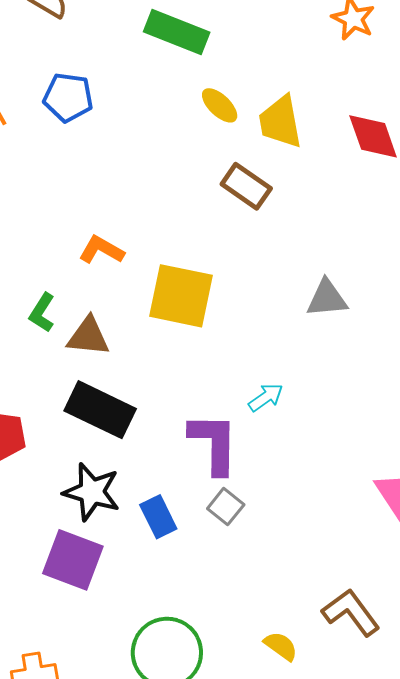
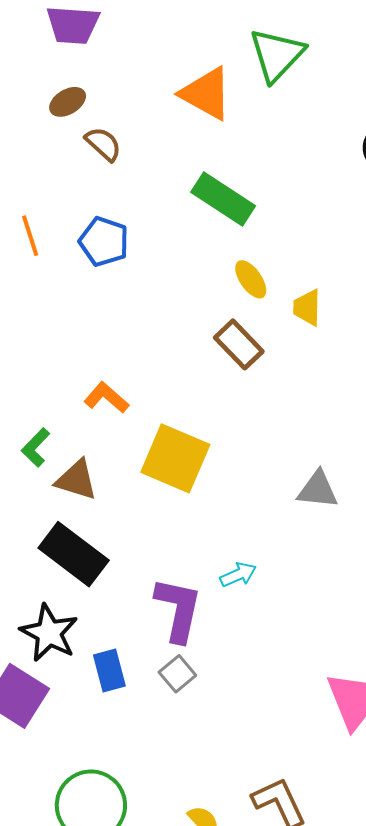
yellow trapezoid: (280, 122) -> (307, 307), size x0.7
brown rectangle: (246, 186) -> (239, 344), moved

